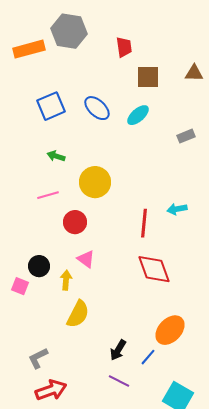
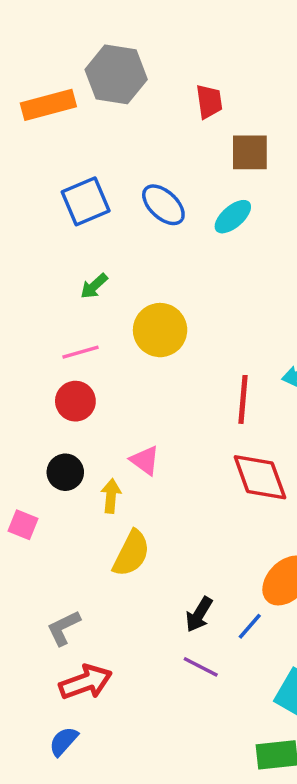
green arrow: (56, 156) -> (94, 286), turned -60
red circle: (75, 222) -> (75, 401), moved
pink square: (20, 286) -> (23, 525), moved

